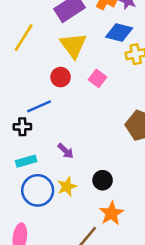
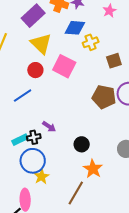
pink square: (97, 78) -> (64, 66), size x1.6
black cross: (22, 127) -> (34, 137), moved
yellow star: (67, 187) -> (41, 177), moved

